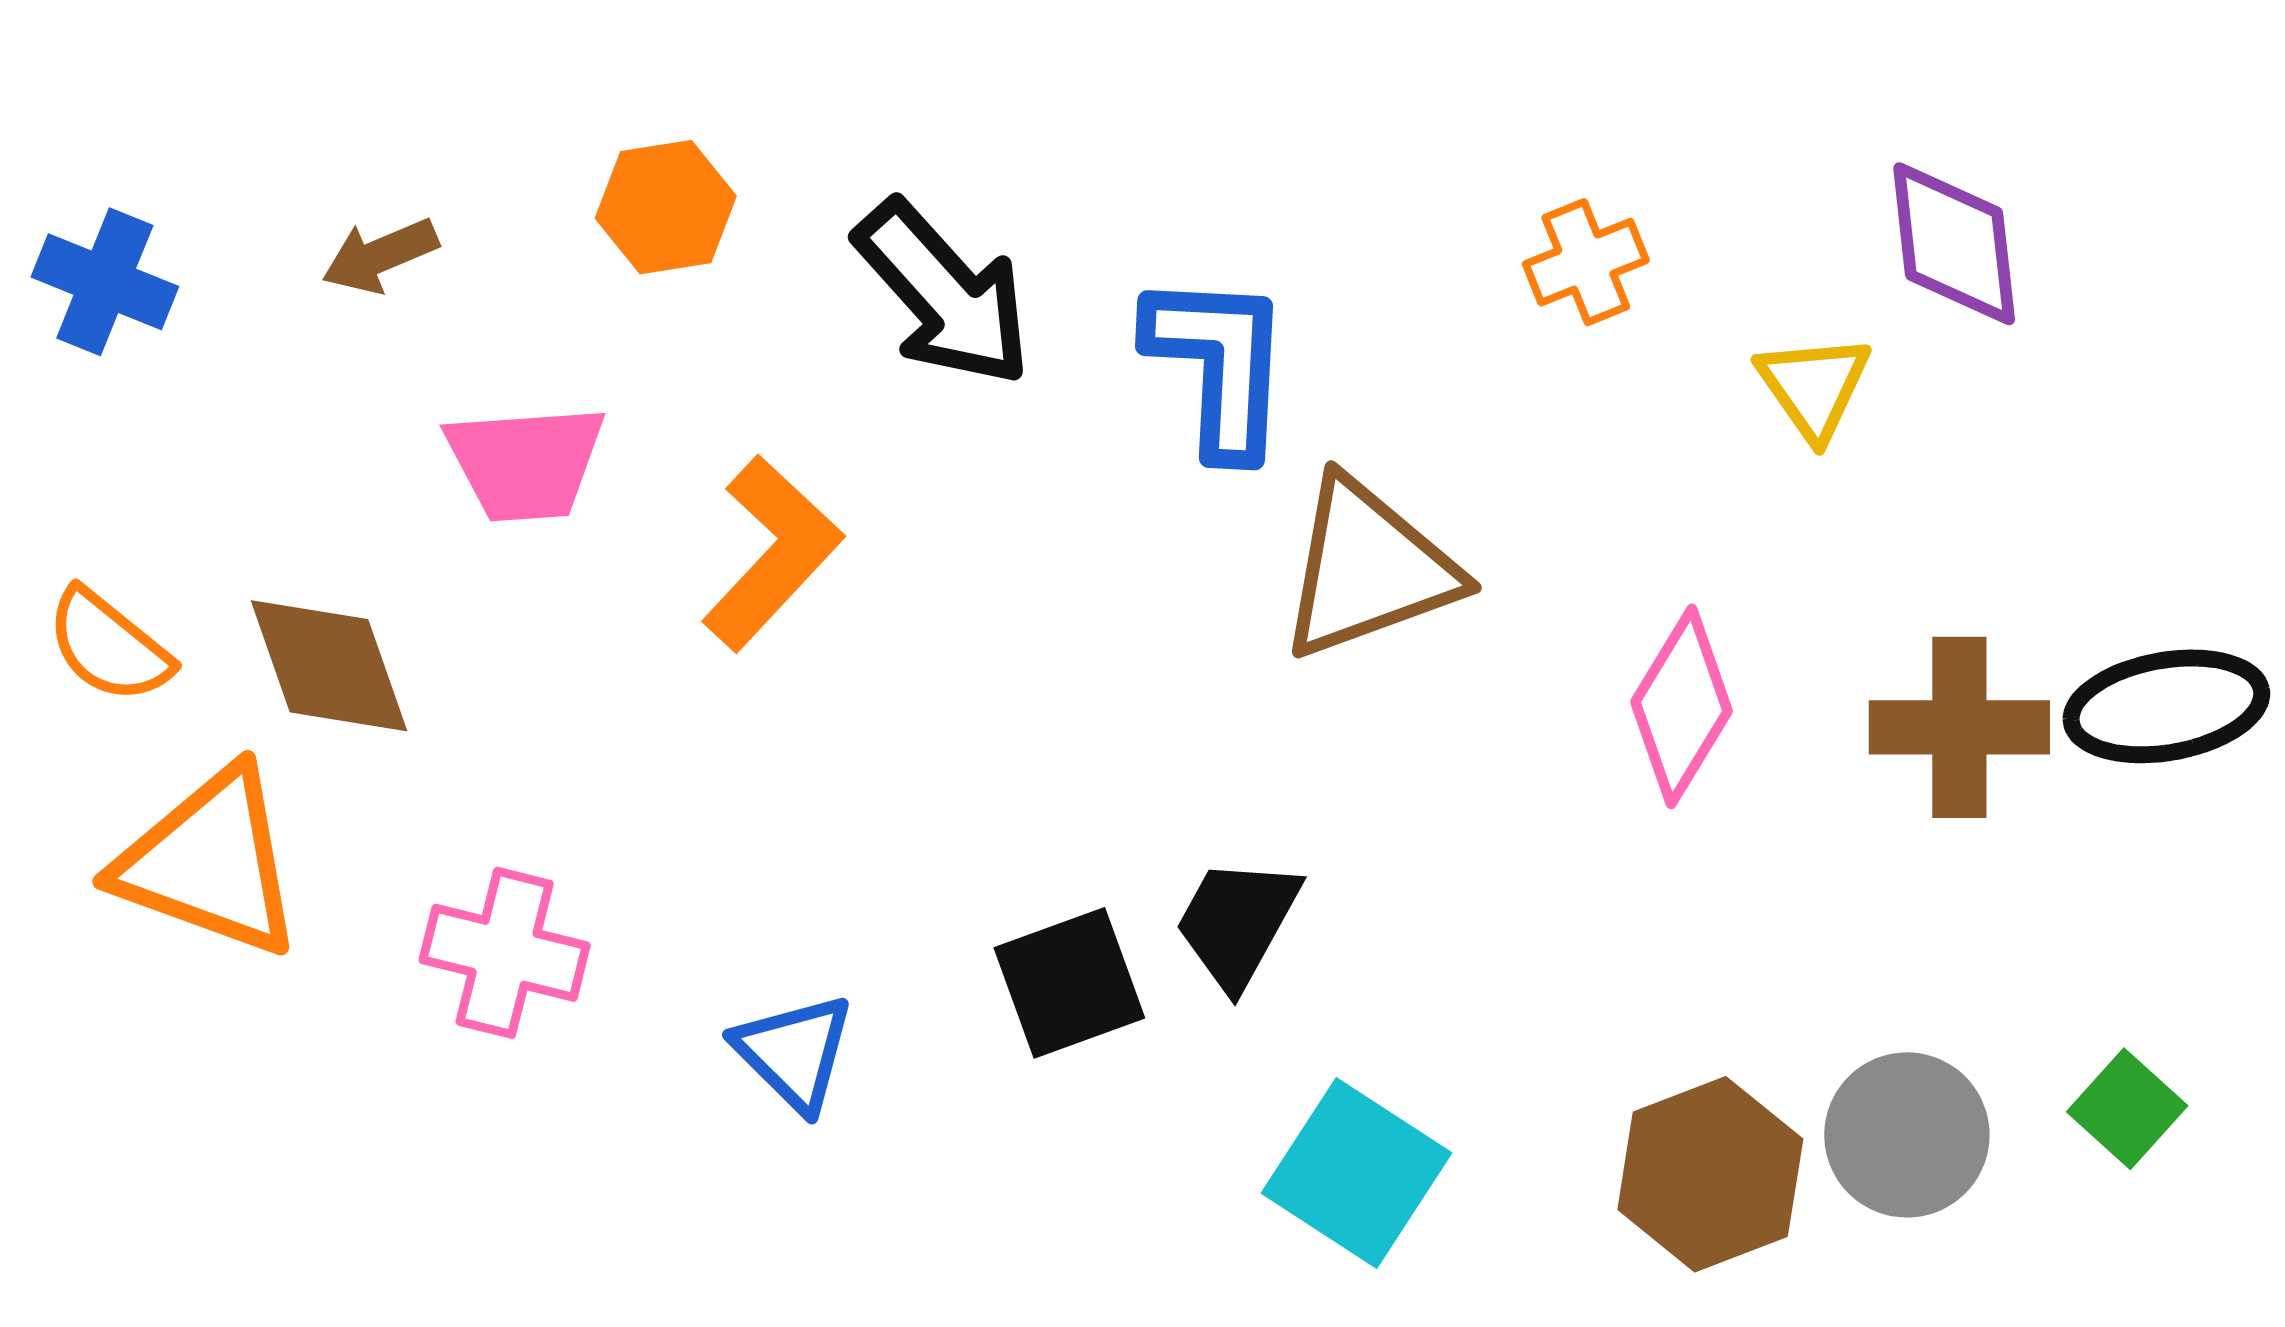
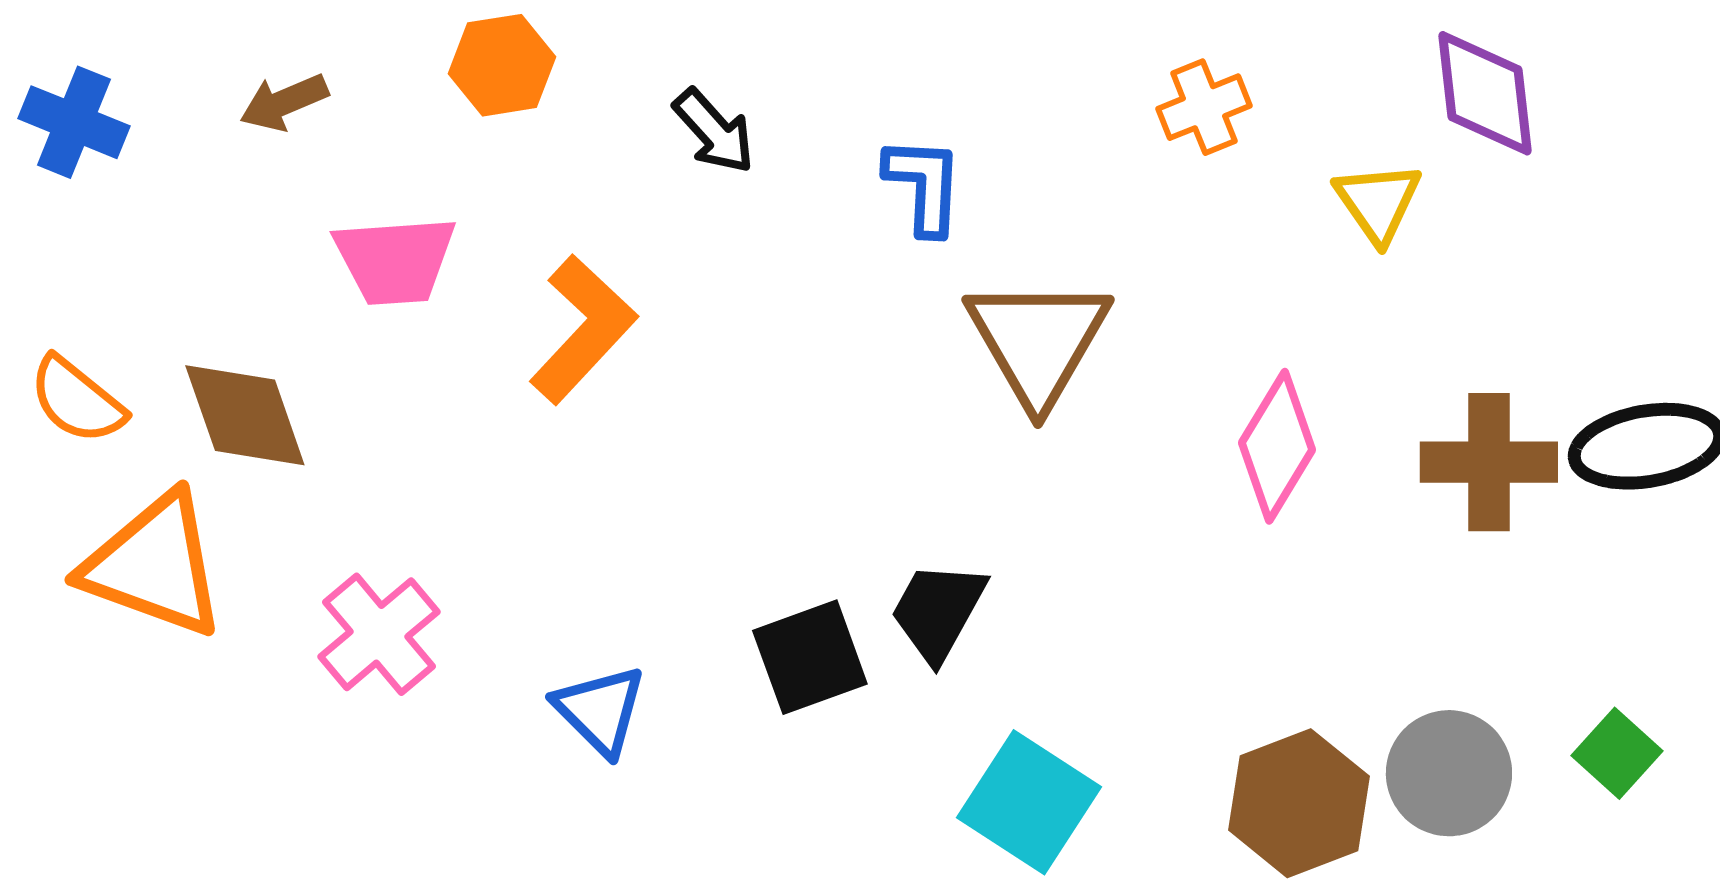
black arrow: (944, 294) -> (714, 131), size x0.6
blue L-shape: (1219, 364) -> (924, 185), size x0.7
brown triangle: (1368, 569) -> (1038, 341), turned -40
pink cross: (505, 953) -> (379, 634), turned 36

